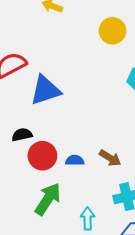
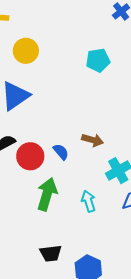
yellow circle: (113, 31) -> (26, 51), moved
blue semicircle: (75, 160) -> (61, 152), turned 66

